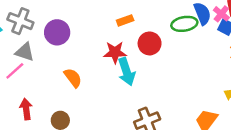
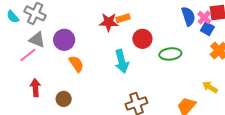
green ellipse: (184, 24) -> (170, 54), moved
purple circle: (57, 32) -> (64, 40), moved
red star: (115, 52) -> (109, 22), moved

